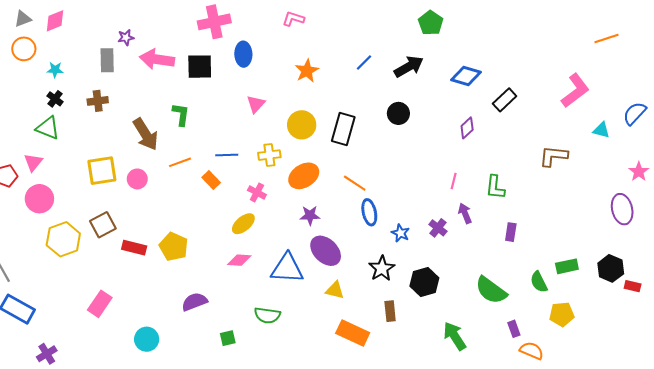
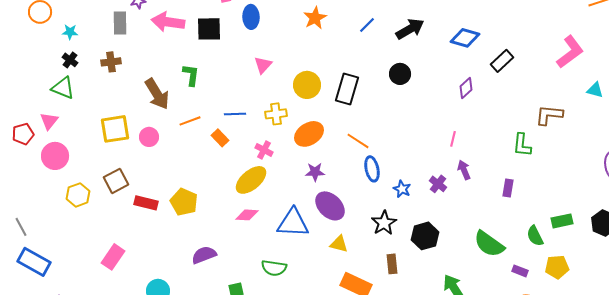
orange star: (307, 71) -> (315, 18), moved
green L-shape: (495, 187) -> (522, 145), moved
yellow ellipse: (243, 224) -> (251, 180), size x1.4
yellow hexagon: (63, 239) -> (78, 195), size x0.7
purple rectangle: (514, 329) -> (520, 271), moved, turned -49

